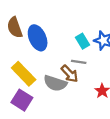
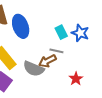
brown arrow: (70, 74) -> (47, 61), turned 102

